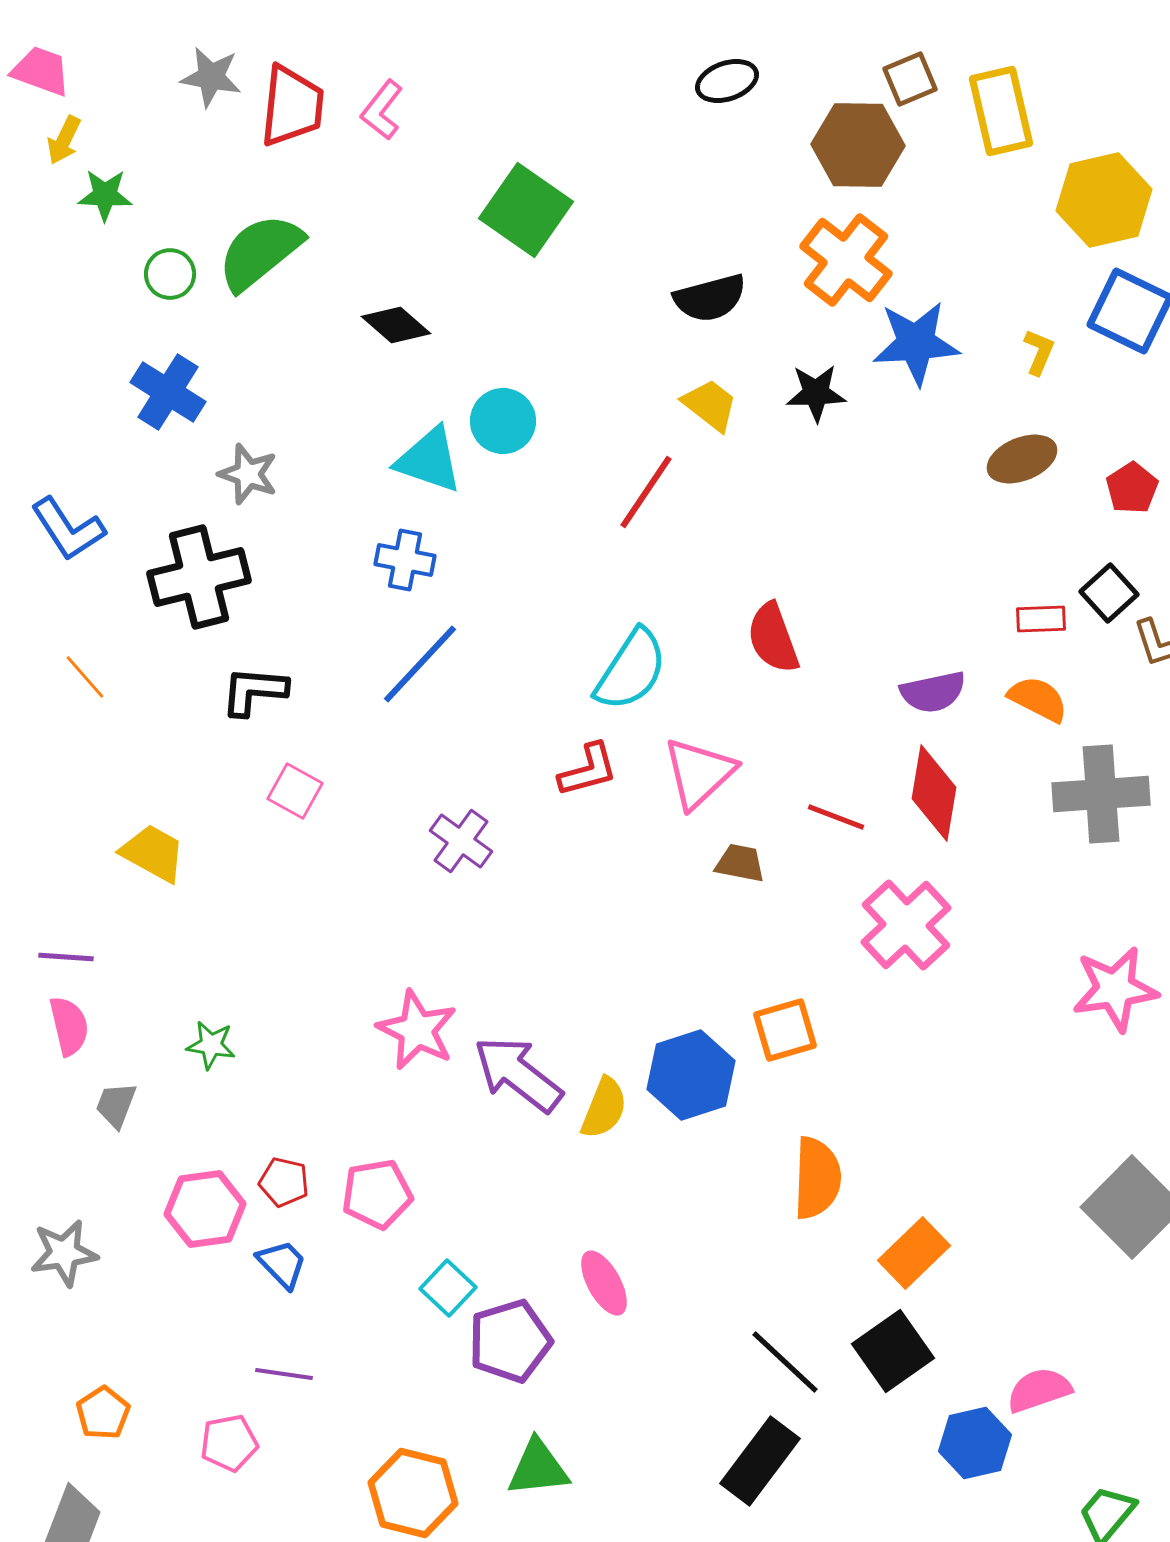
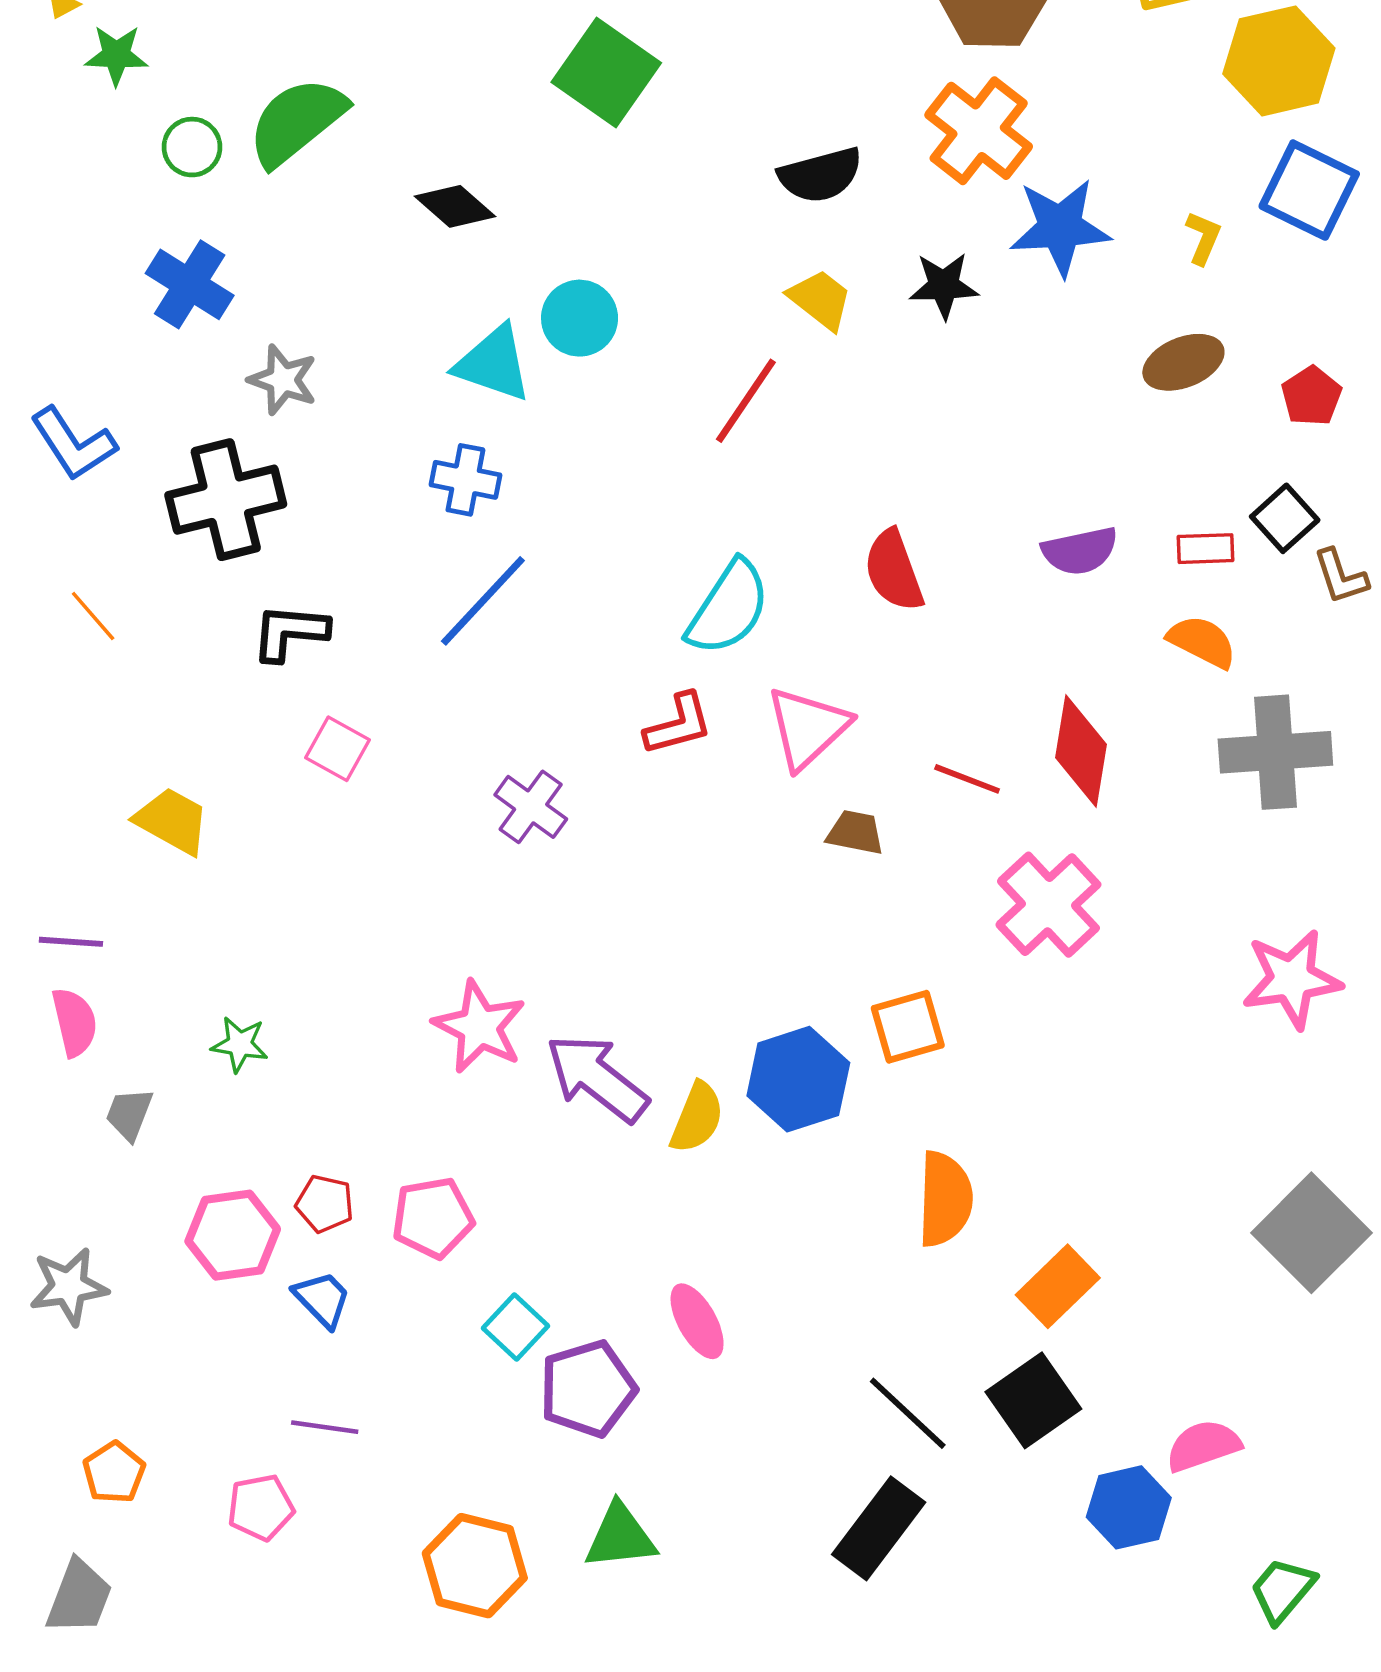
purple semicircle: (933, 692) -> (1080, 551), moved

